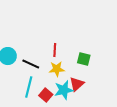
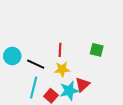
green square: (84, 59) -> (97, 50), moved

